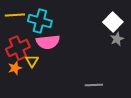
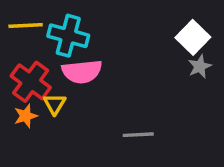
red cross: (18, 48) -> (31, 82), turned -30
gray line: (94, 85) -> (138, 135), moved

